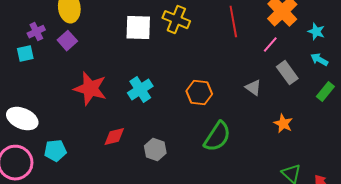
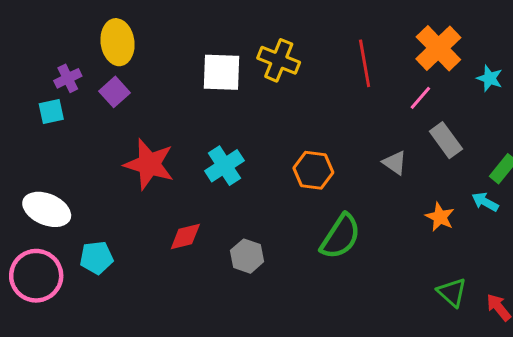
cyan arrow: (319, 60) -> (485, 202), moved

